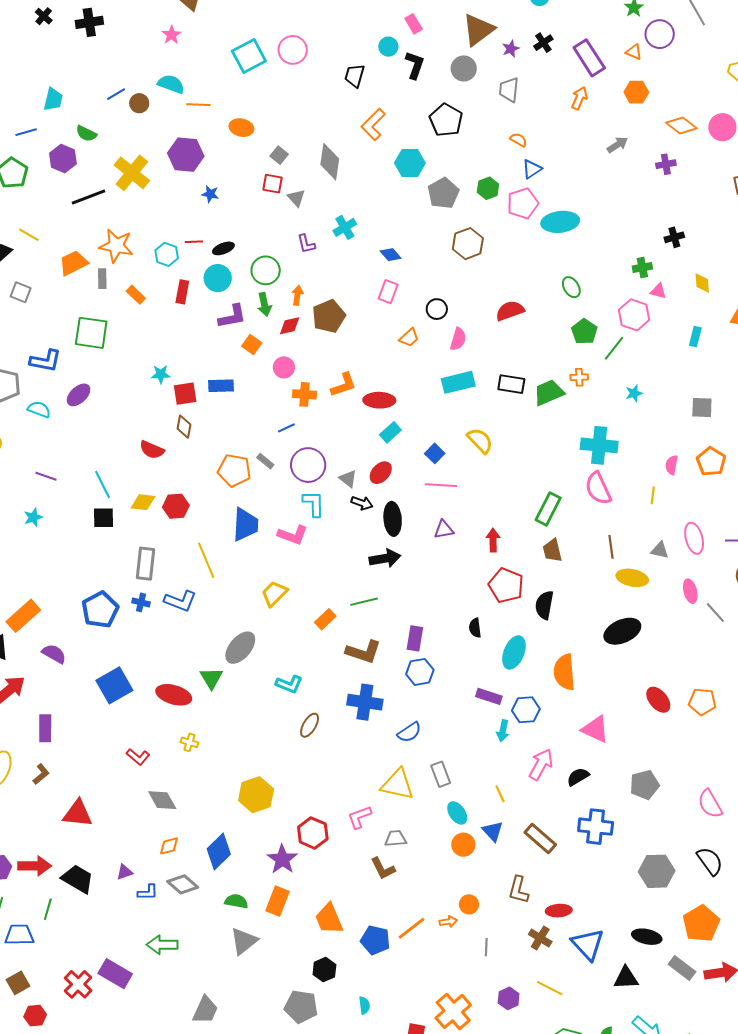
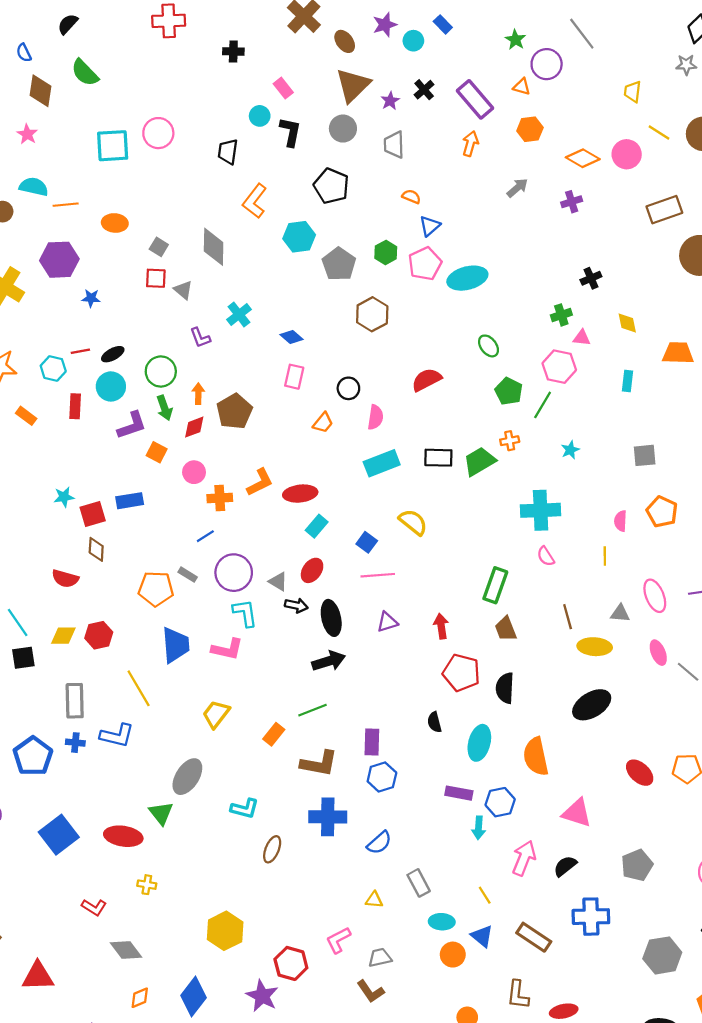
cyan square: (249, 56) -> (113, 146), turned 32
pink semicircle: (598, 488) -> (546, 556), size x0.6
yellow triangle: (398, 784) -> (374, 900), size x0.5
cyan ellipse: (457, 813) -> (442, 922), turned -45

